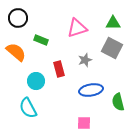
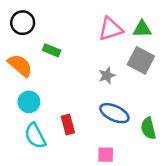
pink triangle: (77, 28) -> (111, 29), moved
red rectangle: (59, 69) -> (68, 124), moved
cyan circle: (36, 81) -> (29, 102), moved
blue ellipse: (91, 90) -> (114, 113), turned 35

